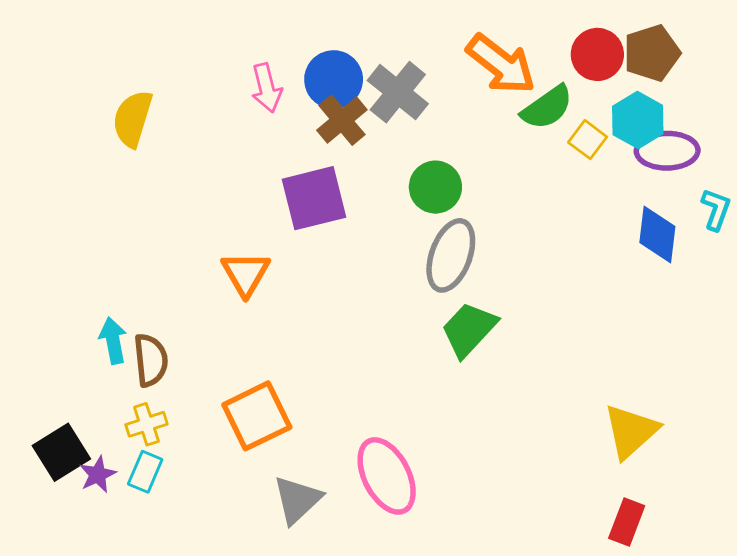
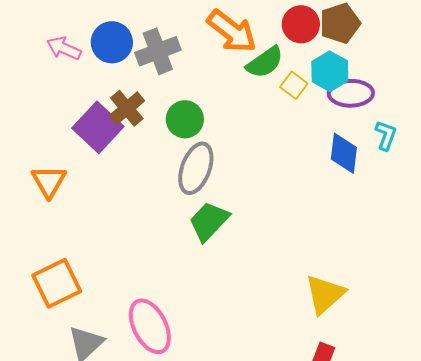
pink arrow: (267, 88) -> (64, 48), turned 128
gray cross: (398, 92) -> (158, 51), turned 30
brown cross: (342, 120) -> (127, 108), moved
purple square: (314, 198) -> (98, 127), turned -33

